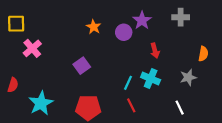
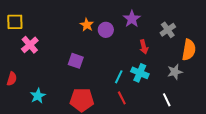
gray cross: (181, 17) -> (168, 30), moved, turned -35
purple circle: (124, 32) -> (106, 30), moved
orange semicircle: (203, 54) -> (189, 50), size x1.5
purple square: (82, 66) -> (76, 61), turned -35
cyan star: (41, 103) -> (38, 96), size x0.7

